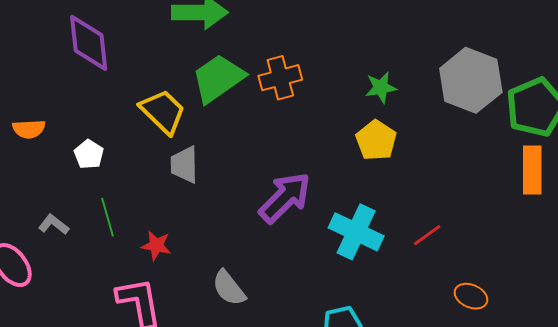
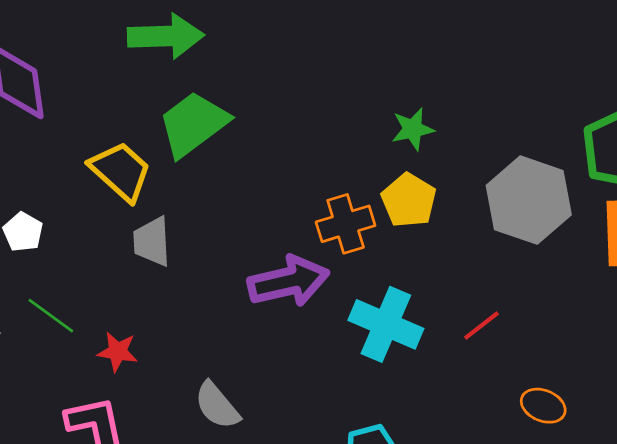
orange cross: (280, 78) -> (346, 224), moved
gray hexagon: (471, 80) -> (529, 200), moved
purple arrow: (285, 198) -> (289, 281), turned 34
green line: (107, 217) -> (51, 316), turned -36

